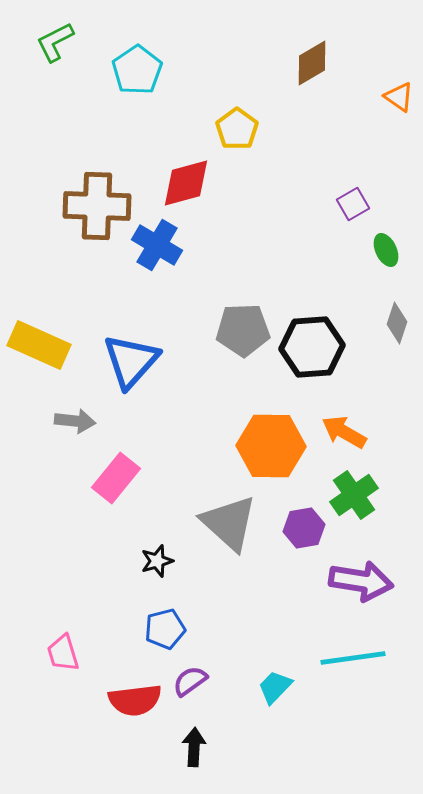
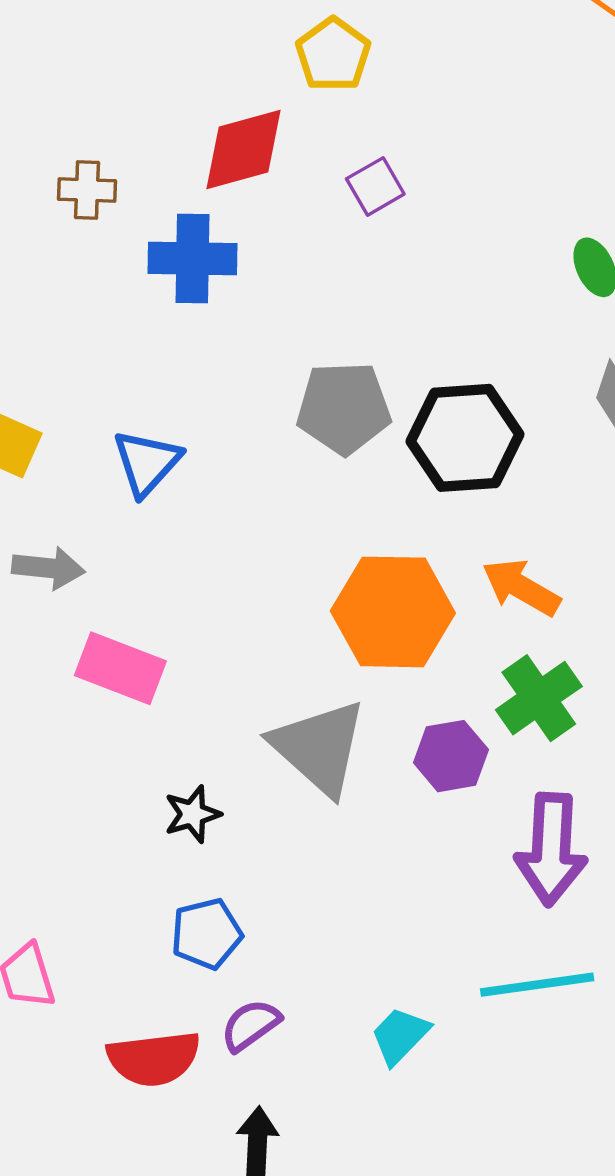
purple square: (353, 204) -> (375, 186), moved
brown cross: (97, 206) -> (87, 190), size x0.5
blue cross: (157, 245) -> (192, 259), turned -30
blue triangle: (131, 361) -> (147, 462), size x0.7
pink rectangle: (116, 478) -> (120, 668), turned 72
purple arrow: (361, 581) -> (551, 849), turned 84

